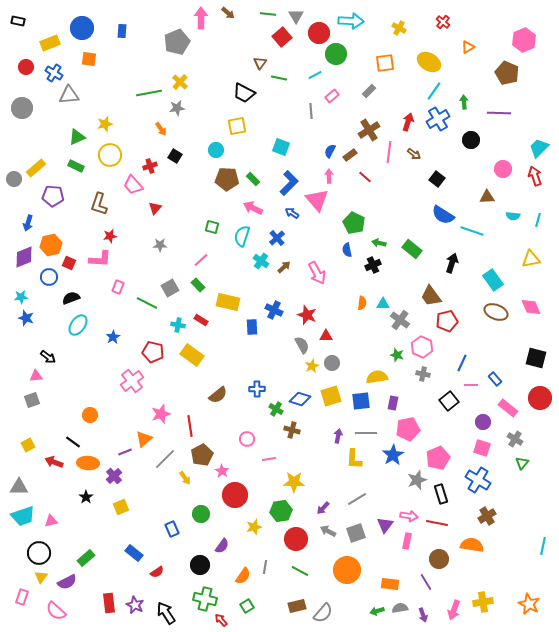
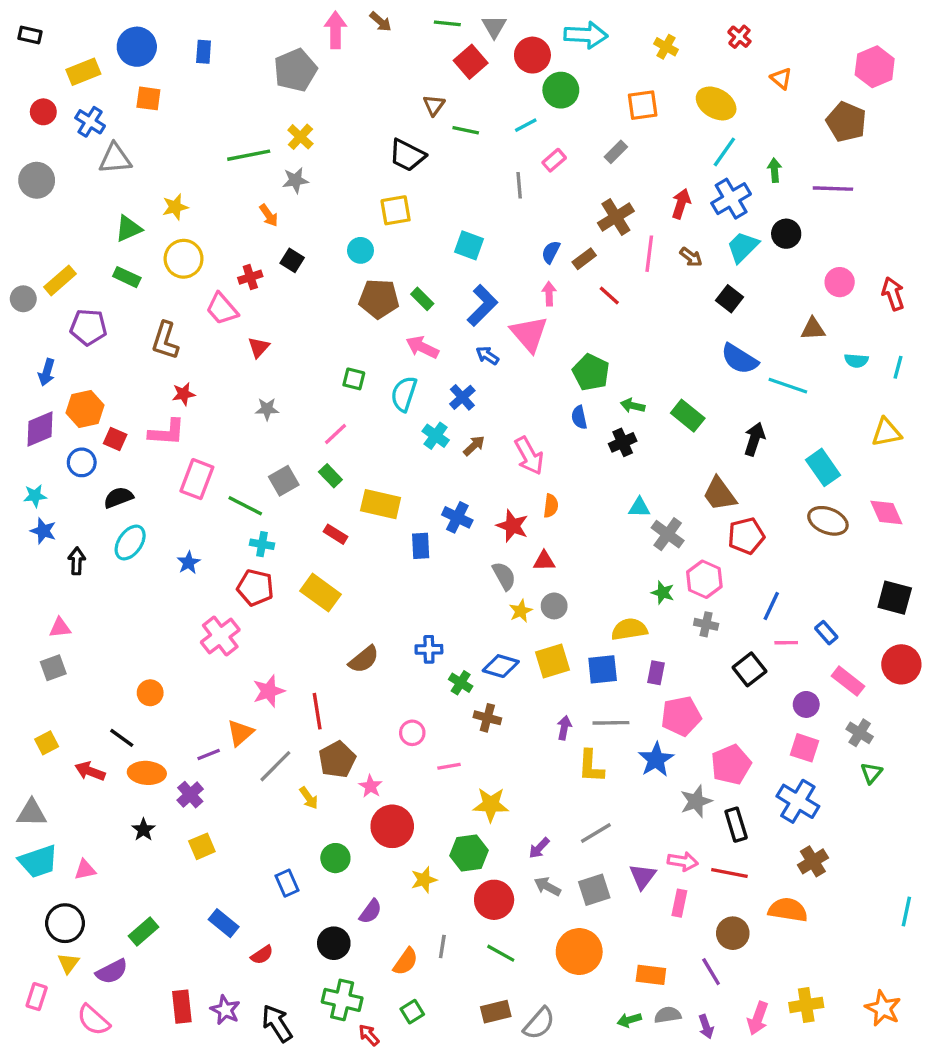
orange triangle: (468, 47) -> (781, 78), turned -48
cyan trapezoid: (539, 148) -> (743, 247), moved
pink rectangle: (118, 287) -> (197, 479), size x1.6
orange semicircle: (362, 303) -> (551, 506), moved
cyan cross: (178, 325) -> (262, 544), moved
black arrow: (48, 357) -> (77, 561), moved, turned -126

